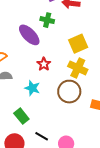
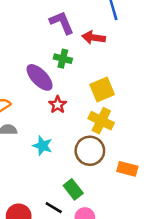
red star: (44, 64) -> (58, 105), moved
green rectangle: (21, 116) -> (73, 189), moved

